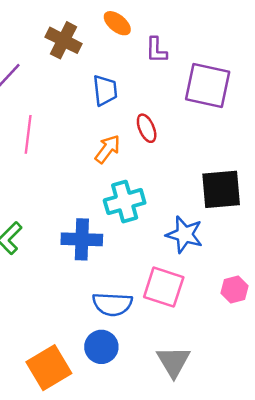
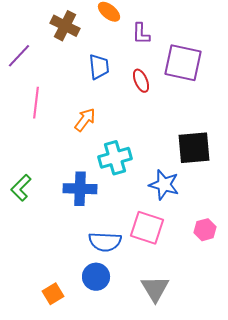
red ellipse: (147, 128) -> (141, 81), moved
orange arrow: (107, 149) -> (85, 120), moved
orange square: (49, 368) -> (53, 294), size x0.6

